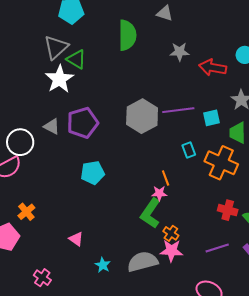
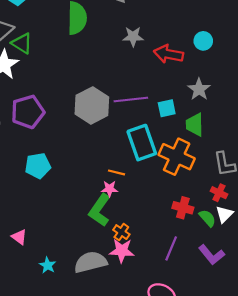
cyan rectangle: (189, 150) -> (142, 143), size x2.0
orange line: (166, 178) -> (116, 172), turned -56
purple line: (217, 248) -> (171, 248), turned -50

